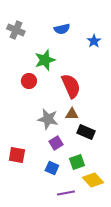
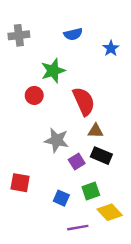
gray cross: (16, 30) -> (19, 35), turned -30
brown triangle: (72, 114) -> (96, 131), moved
purple square: (56, 143) -> (77, 162), moved

